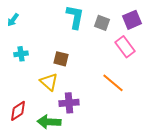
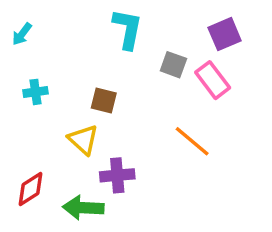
gray square: (102, 23) -> (173, 65), moved

